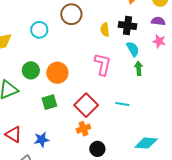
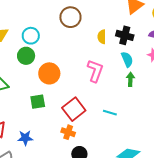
cyan circle: (39, 30) -> (31, 36), moved
green circle: (31, 70) -> (26, 56), moved
orange cross: (83, 129) -> (68, 132), turned 32

